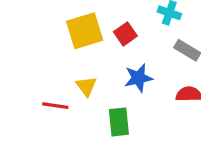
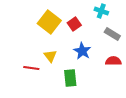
yellow square: (85, 31) -> (49, 22), turned -35
blue star: (138, 78) -> (82, 51), turned -30

